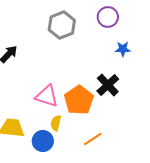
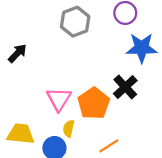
blue star: (123, 49) -> (142, 48), size x1.8
pink triangle: (47, 96) -> (59, 99), turned 45

